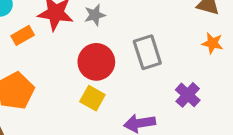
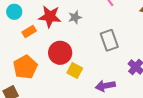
red circle: (96, 62) -> (60, 53), moved

